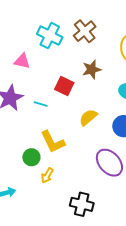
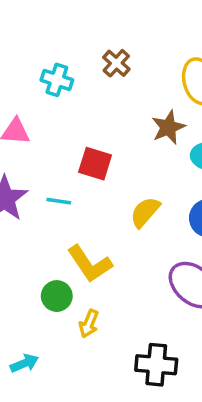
brown cross: (85, 31) -> (116, 63), size x0.7
cyan cross: (50, 36) -> (57, 80), size x0.7
brown star: (92, 69) -> (168, 127), moved

